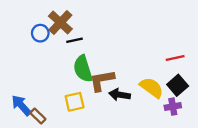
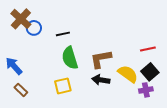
brown cross: (60, 22) -> (21, 19), moved
brown L-shape: (102, 81) -> (101, 59), moved
blue arrow: (21, 105) -> (14, 66), moved
brown rectangle: (38, 116) -> (21, 90), moved

